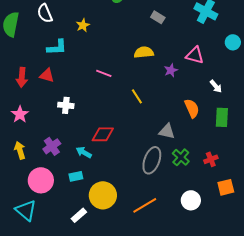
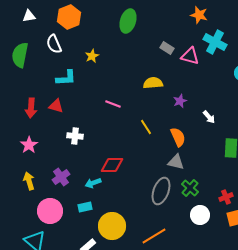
pink triangle: (195, 55) -> (190, 56), moved
white arrow: (216, 86) -> (209, 117), moved
orange semicircle: (192, 108) -> (178, 137), moved
cyan arrow: (84, 152) -> (93, 183), turned -49
red cross: (211, 159) -> (226, 197), moved
white circle: (191, 200) -> (200, 215), moved

